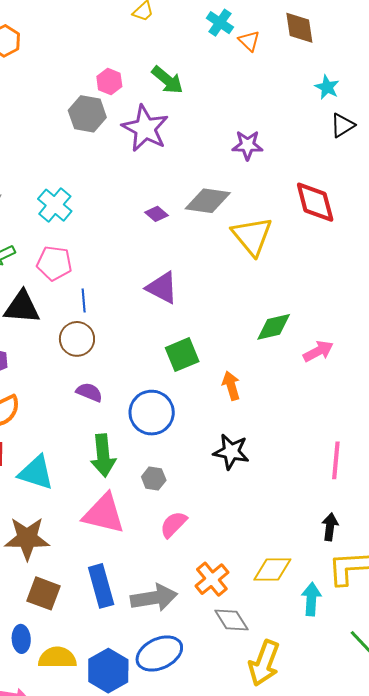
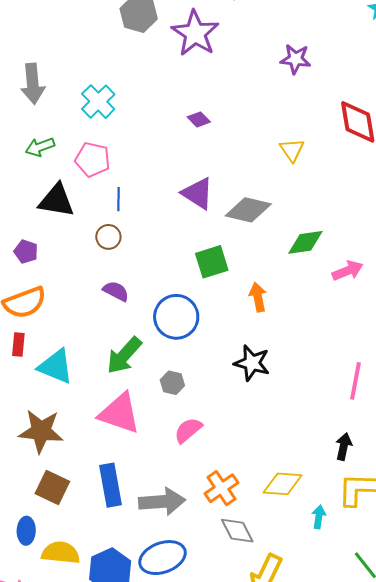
gray diamond: (208, 201) -> (248, 210), moved
yellow triangle: (252, 236) -> (292, 150), size x0.6
brown circle: (77, 339) -> (108, 237), size x0.7
green arrow: (103, 456) -> (124, 355), turned 42
cyan arrow: (311, 599) -> (319, 517), size x0.7

